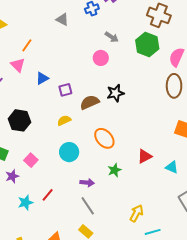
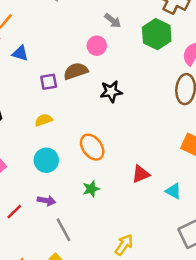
blue triangle: (42, 78) -> (20, 53), moved, turned 40
brown semicircle: (90, 102) -> (76, 71), moved
green star: (114, 170) -> (91, 189), moved
purple arrow: (87, 183) -> (46, 201), moved

